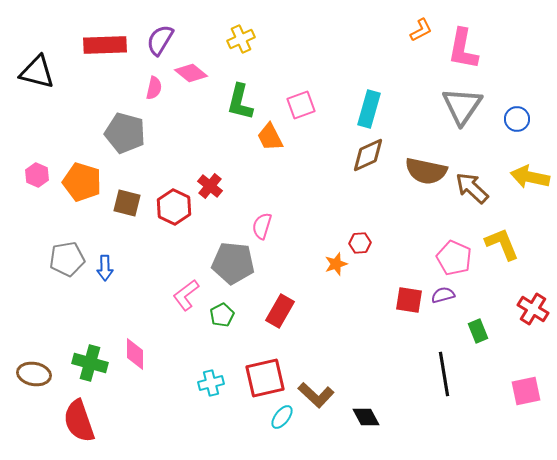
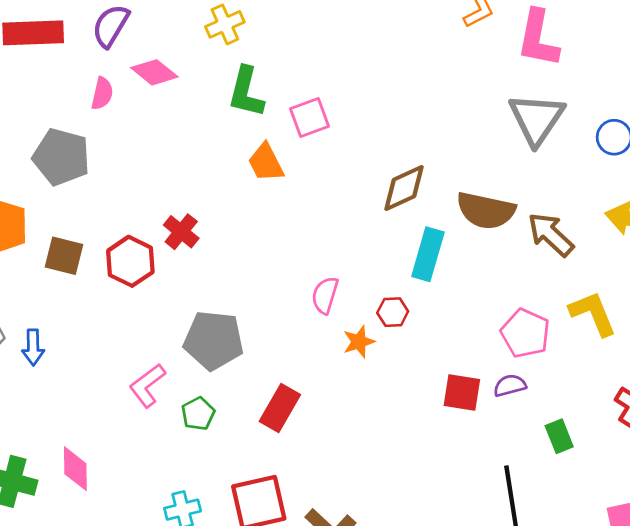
green L-shape: (240, 102) -> (246, 92), moved
cyan rectangle: (369, 109) -> (428, 254), moved
pink semicircle: (262, 226) -> (325, 295), moved

